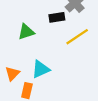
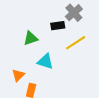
cyan triangle: (41, 69) -> (45, 61), moved, turned 42

